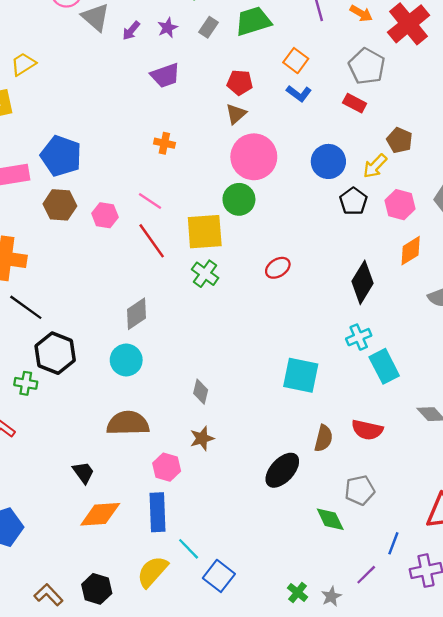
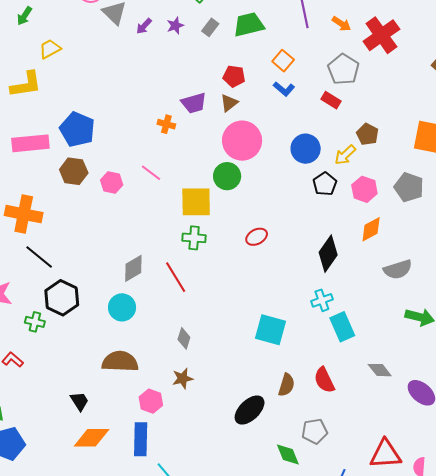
purple trapezoid: (165, 75) -> (194, 103), moved
red line: (152, 241) -> (176, 277), moved
green cross: (205, 274) -> (194, 238), turned -35
red semicircle: (367, 430) -> (324, 380), turned 48

